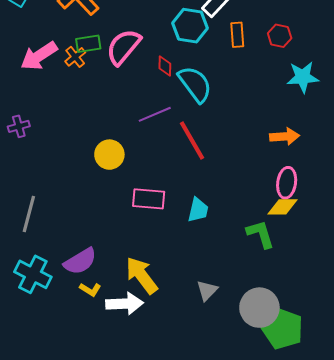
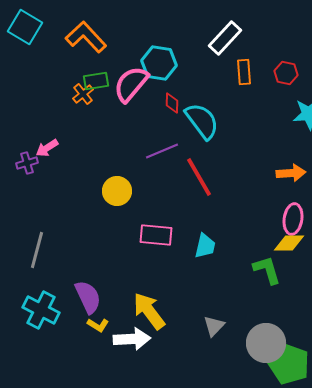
cyan hexagon: (190, 26) -> (159, 63), moved
pink arrow: (39, 56) -> (47, 148), moved, size x0.6
purple semicircle: (80, 261) -> (88, 297), turned -84

